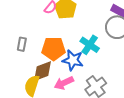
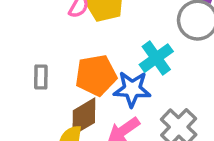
cyan cross: (90, 45) -> (156, 58), turned 30

